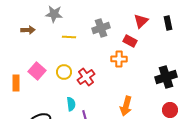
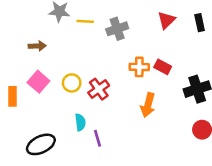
brown arrow: (28, 30) -> (37, 46), moved
yellow line: (69, 37) -> (85, 21), moved
red rectangle: (130, 41) -> (163, 67), moved
orange arrow: (126, 106) -> (148, 105), moved

